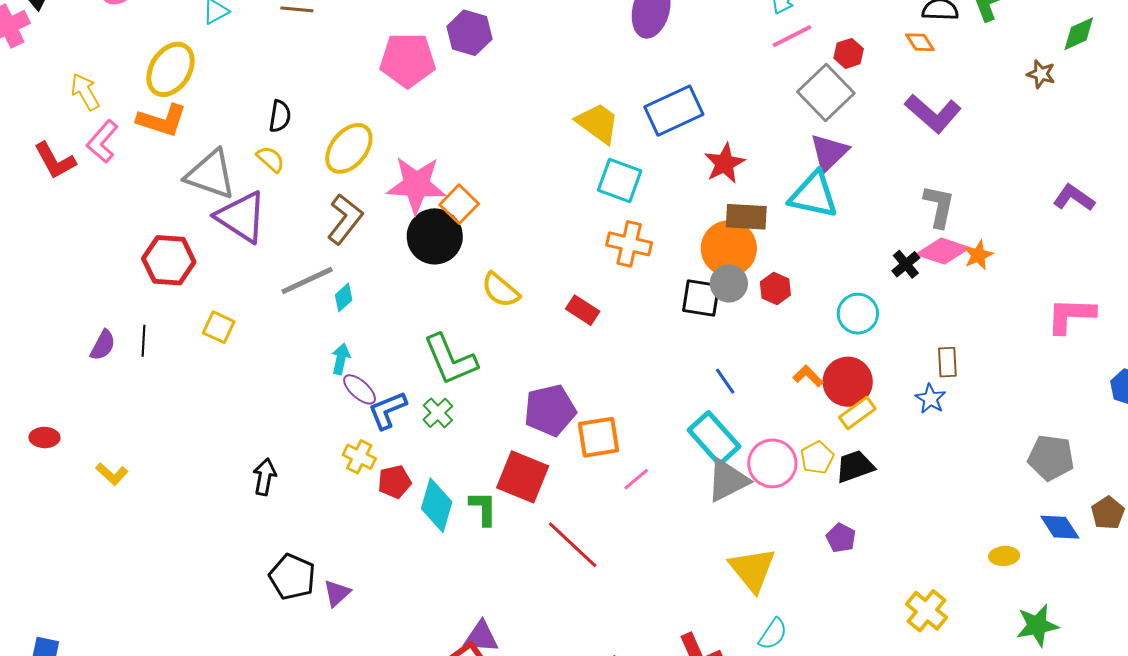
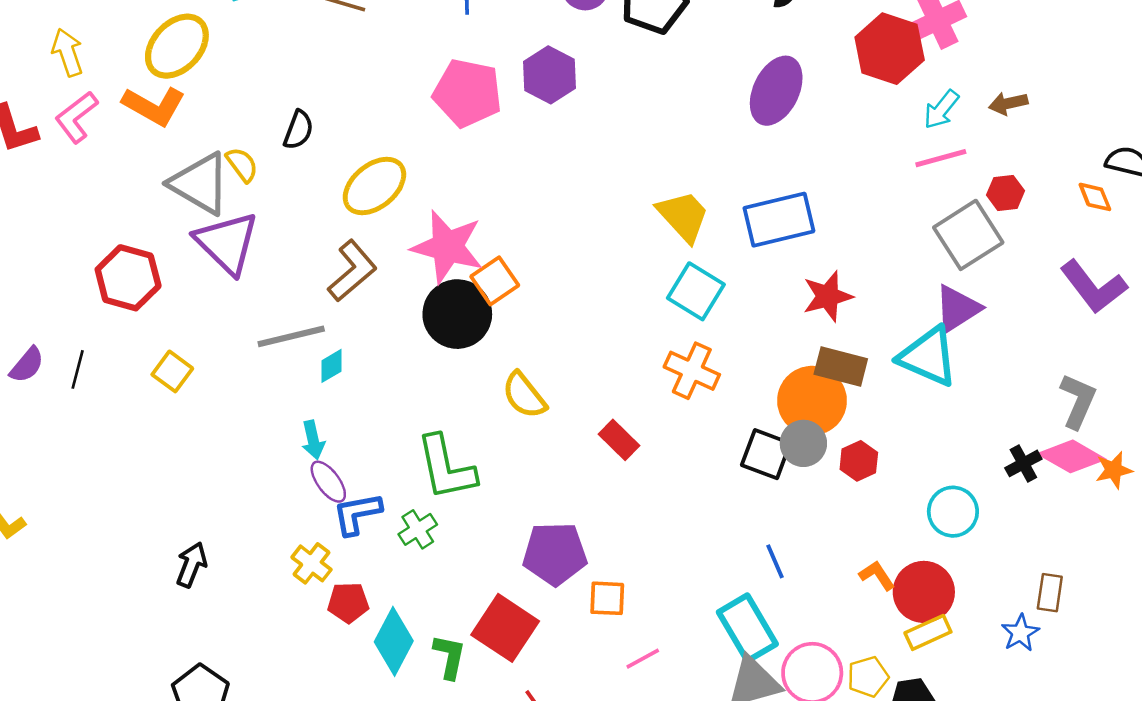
yellow semicircle: (271, 159) -> (242, 165), moved
cyan arrow: (341, 359) -> (313, 440), turned 144
orange square: (598, 437) -> (607, 598), size x0.7

